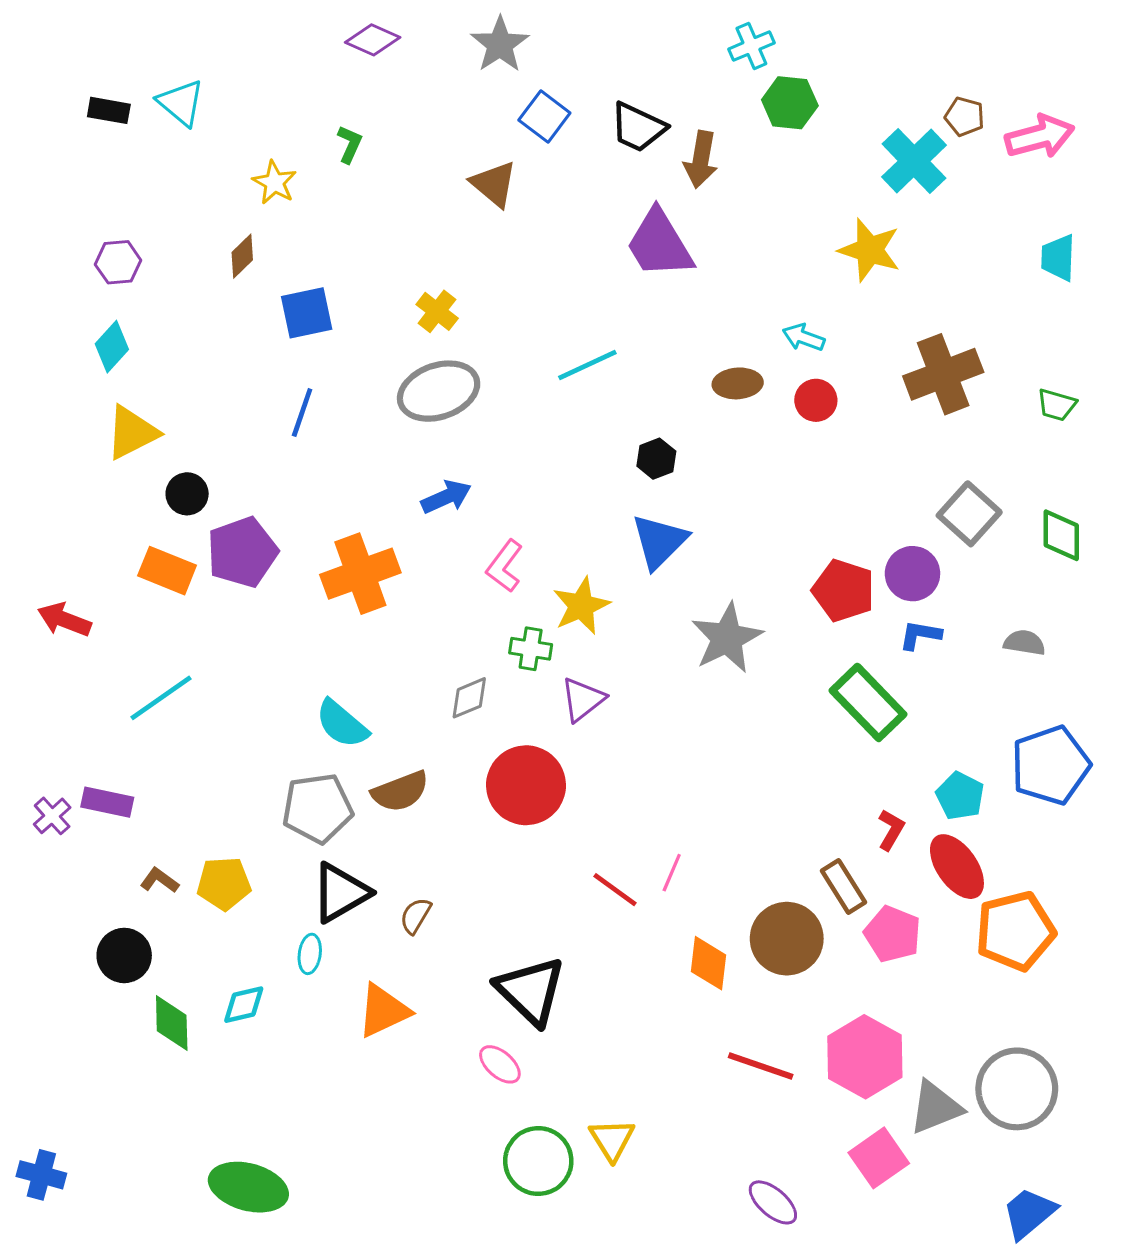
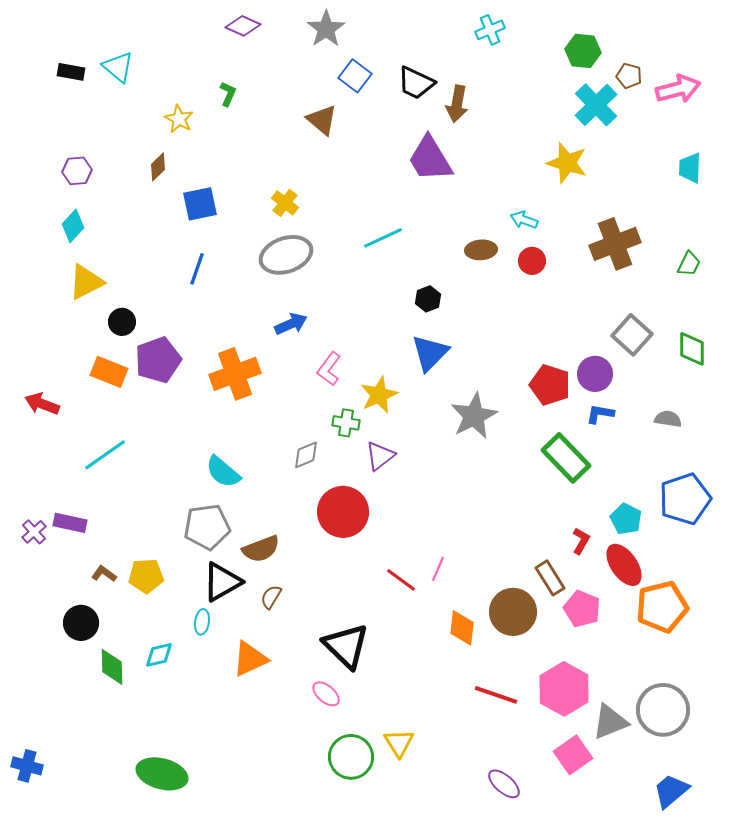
green hexagon: (790, 103) -> (583, 51), moved
green trapezoid: (1057, 405) -> (689, 264), turned -80
brown semicircle: (400, 791) -> (261, 549), moved

